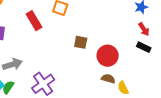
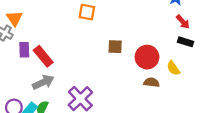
red rectangle: (34, 21) -> (43, 56), moved
yellow semicircle: (123, 88) -> (173, 68), moved

